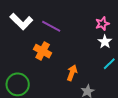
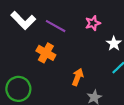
pink star: (102, 24) -> (93, 23), moved

